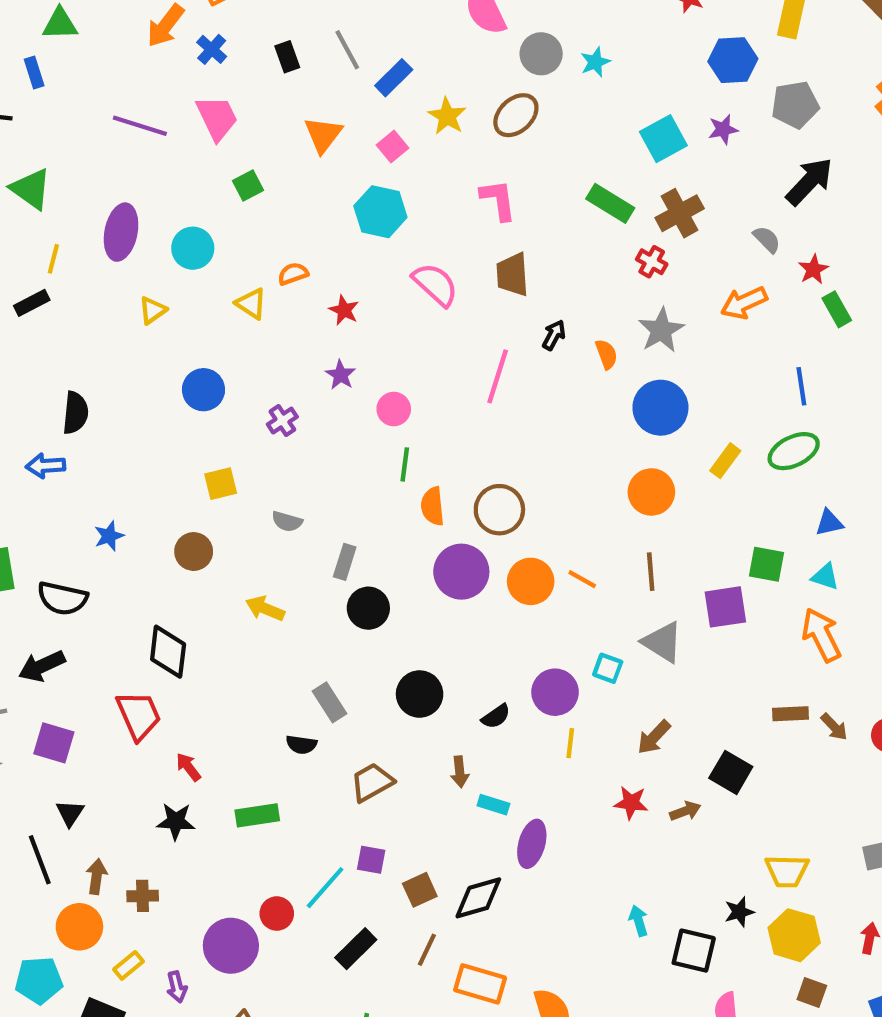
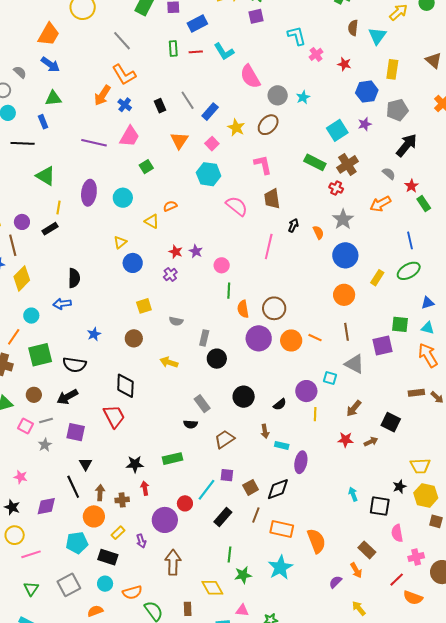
pink trapezoid: (217, 118) -> (129, 136), turned 60
yellow triangle: (153, 310) -> (120, 242), moved
red star: (344, 310) -> (176, 252), moved
red arrow: (188, 767) -> (145, 488), moved, turned 32

